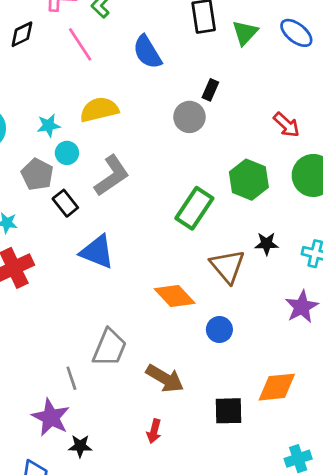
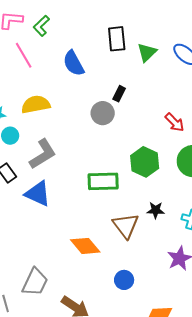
green rectangle: (194, 208) -> (103, 181), turned 52
blue triangle: (97, 252) -> (38, 194), moved
blue circle: (219, 330) -> (124, 280), moved

